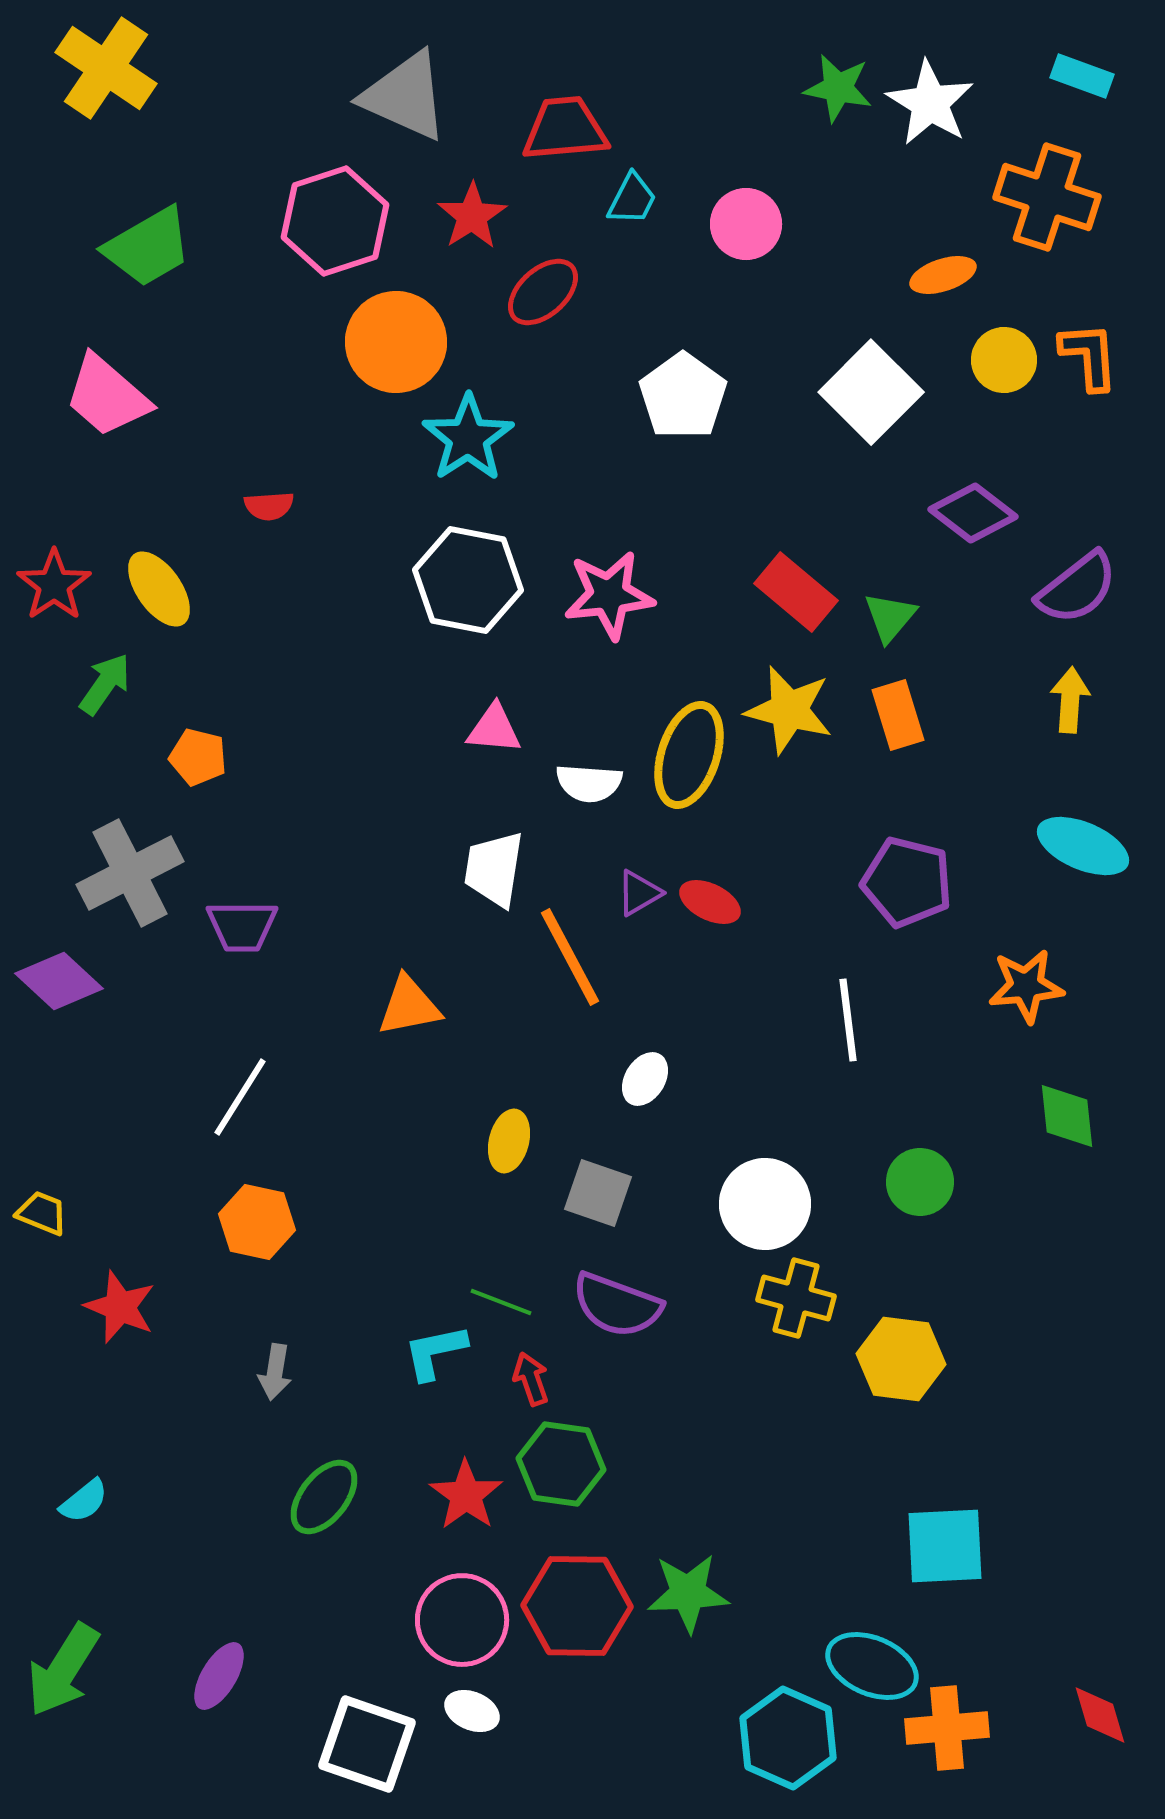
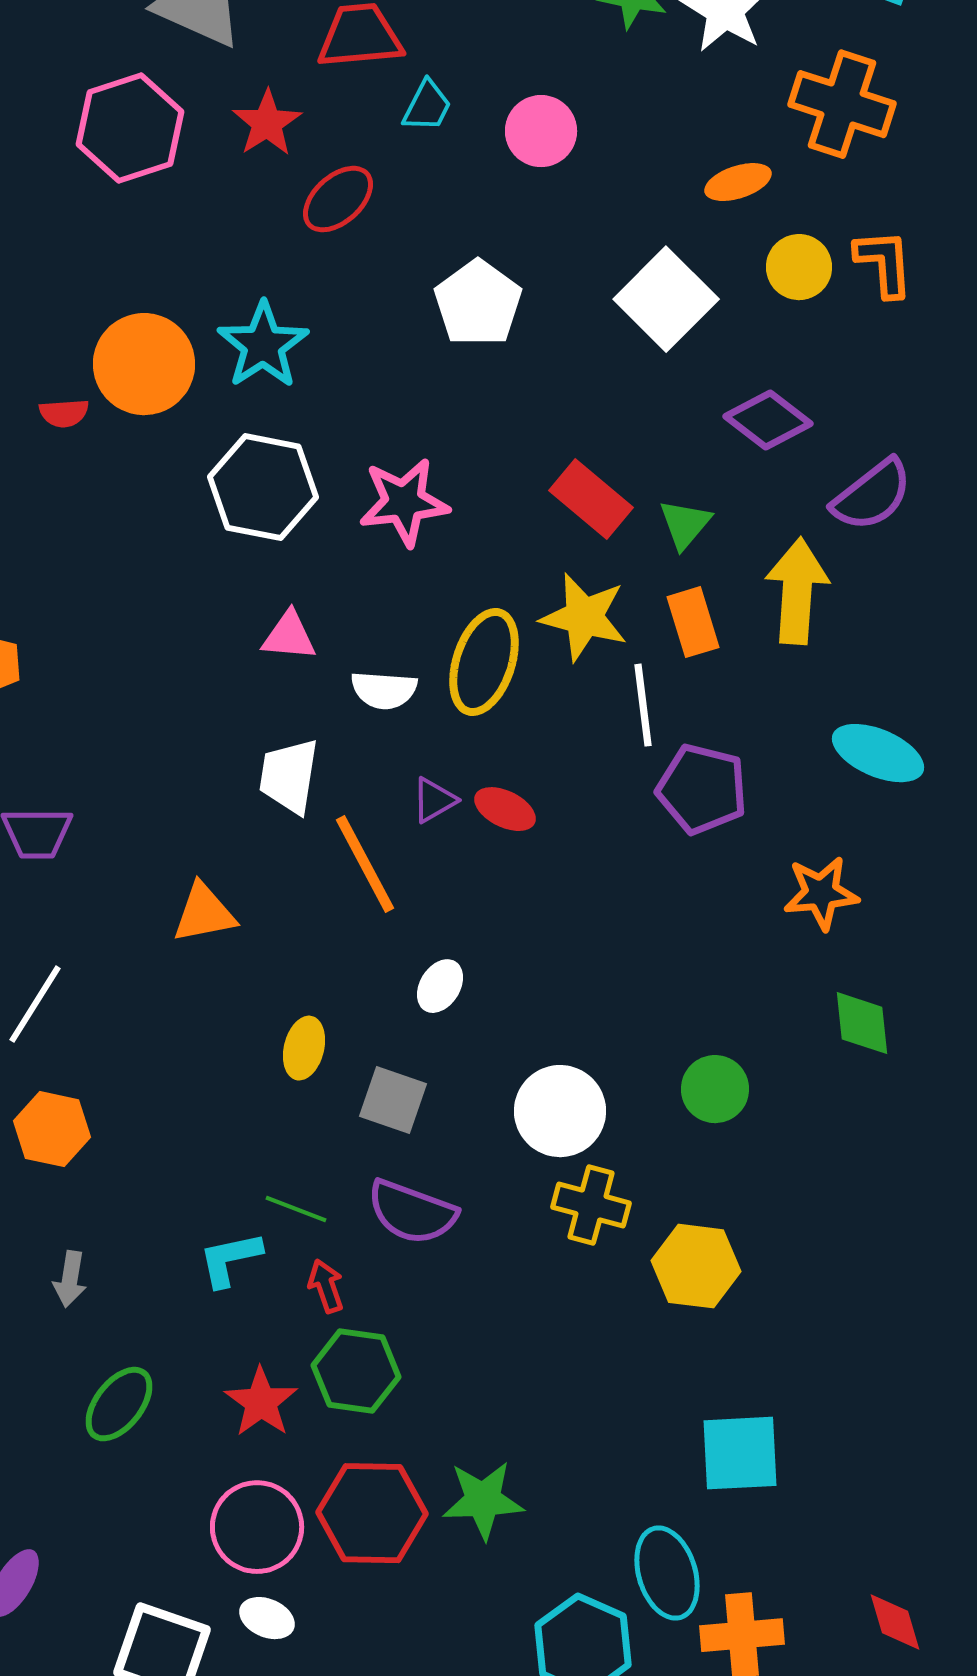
orange circle: (396, 342) -> (144, 364), moved
yellow arrow: (1070, 700) -> (797, 591), moved, size x1.6
white line: (848, 1020) -> (643, 705), moved
cyan ellipse: (872, 1666) -> (667, 1573), turned 50

